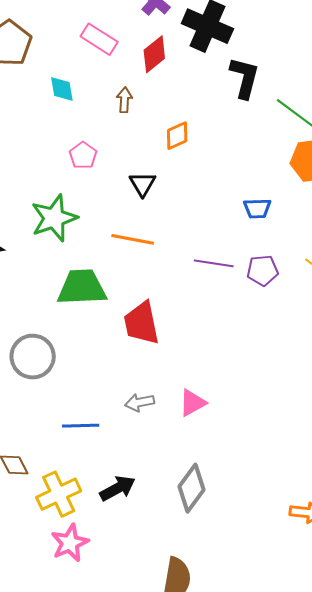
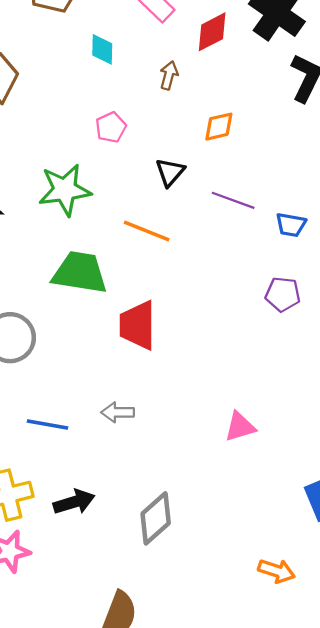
purple line: (214, 263) -> (233, 200), moved
pink triangle: (192, 403) -> (240, 427), moved

